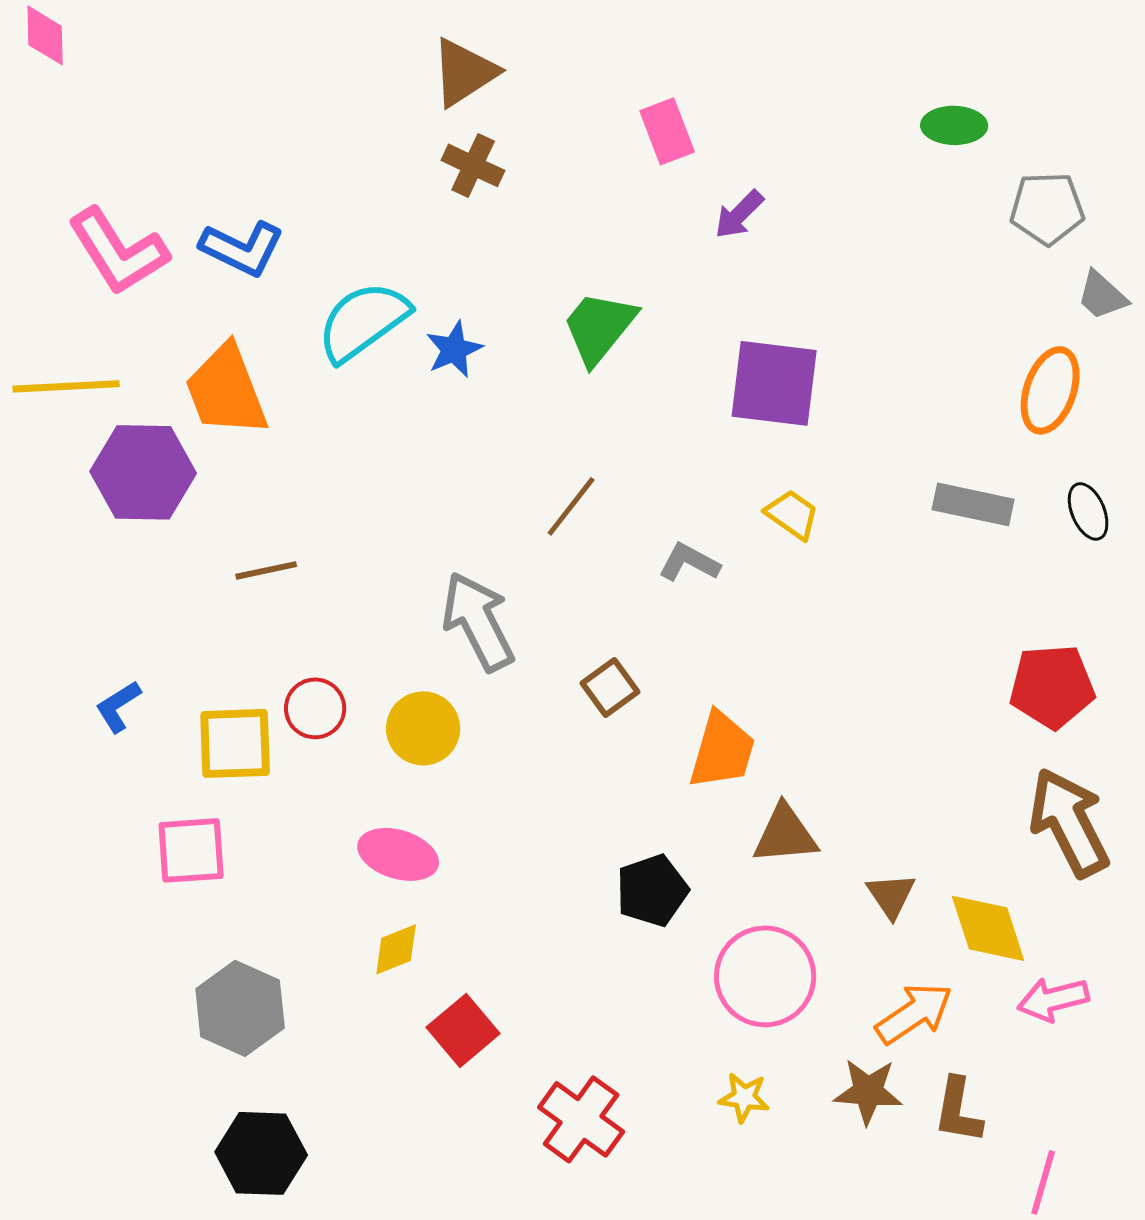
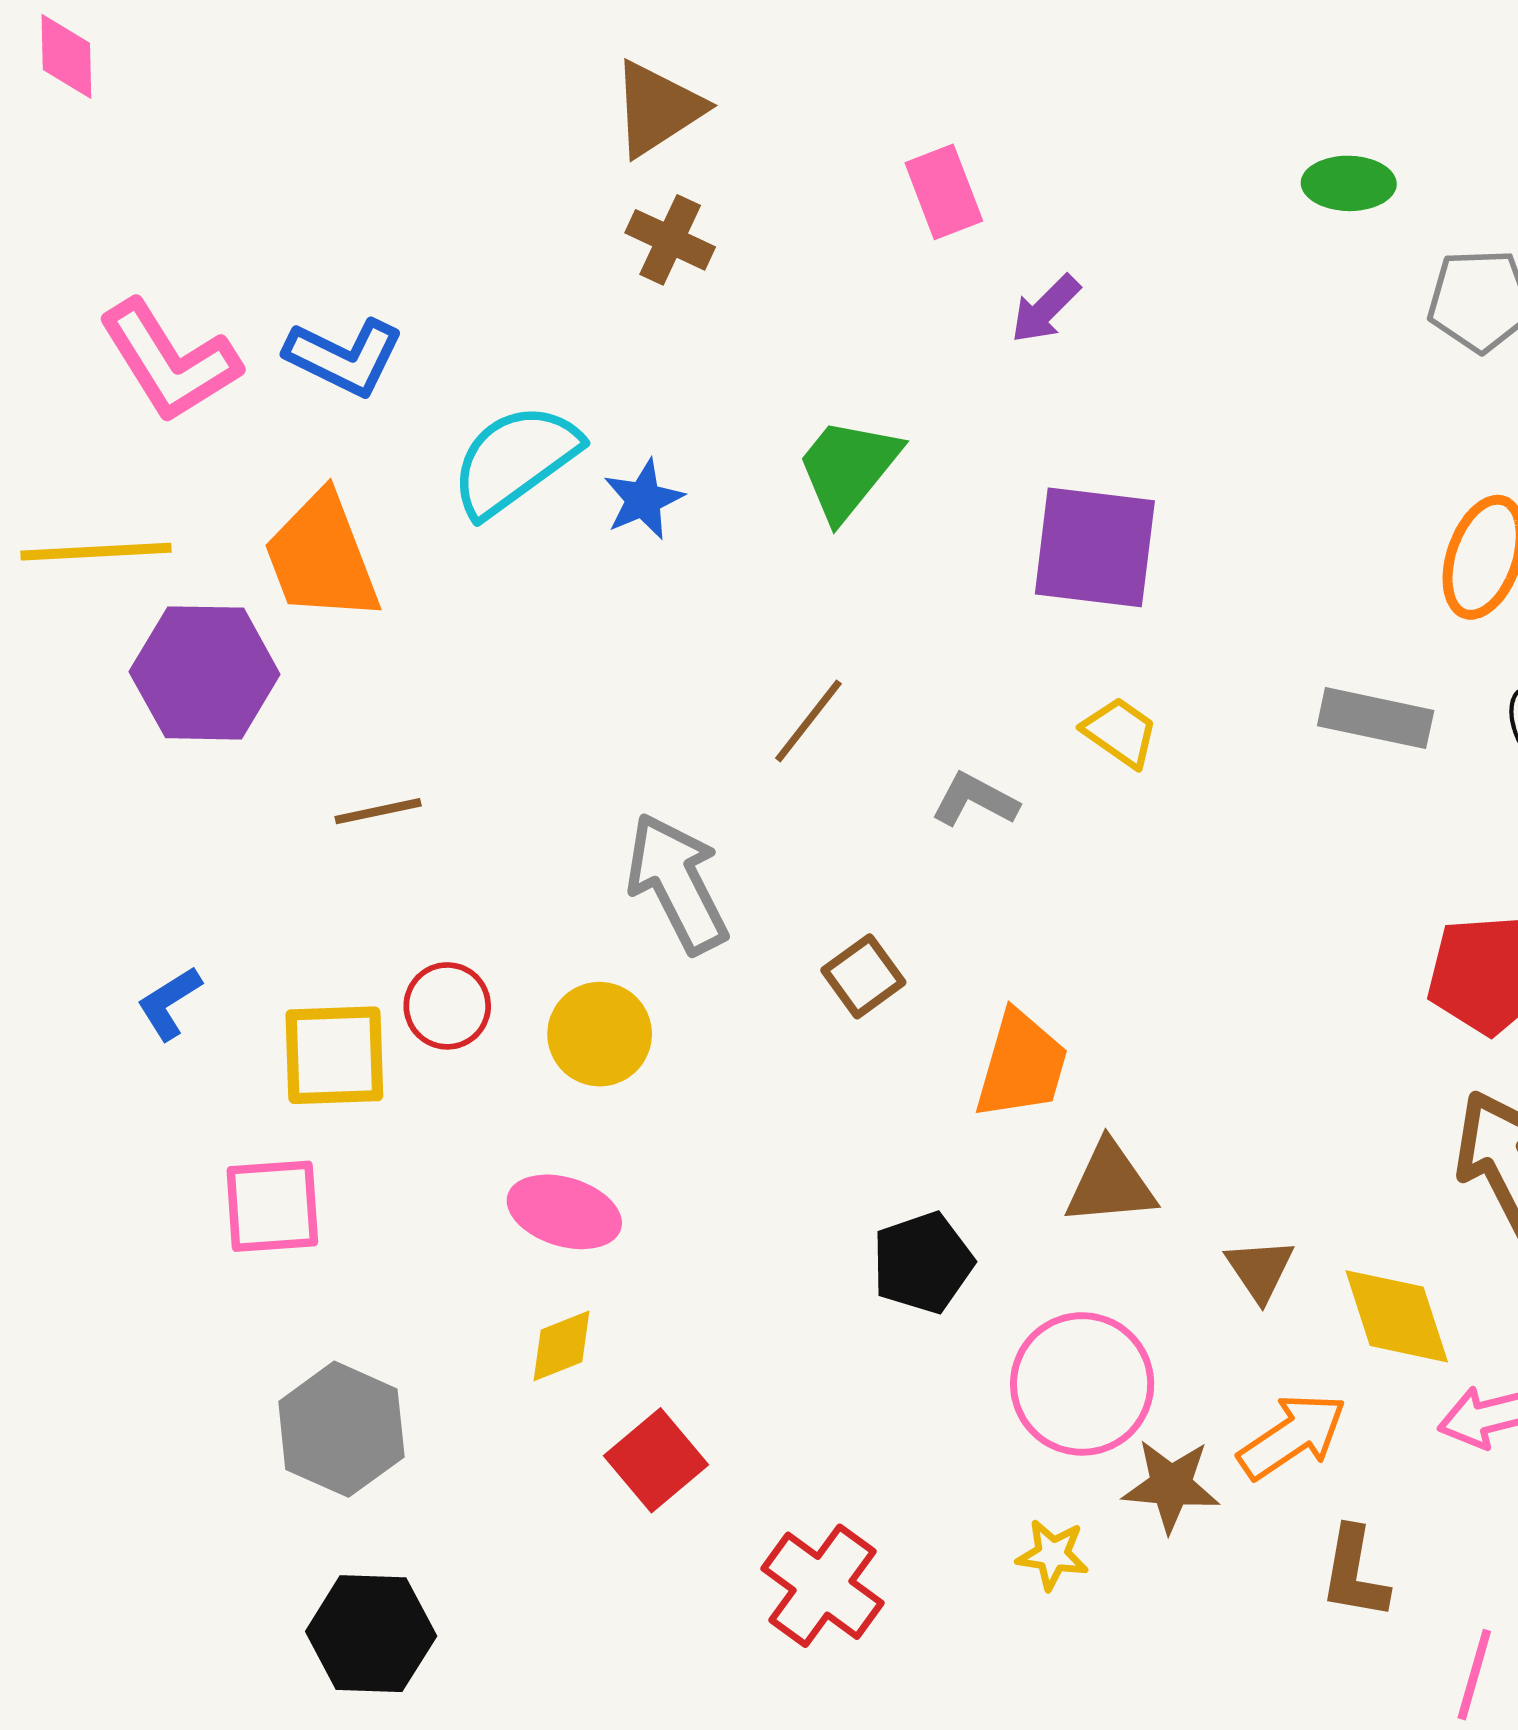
brown star: (868, 1091) -> (1171, 1486), moved

